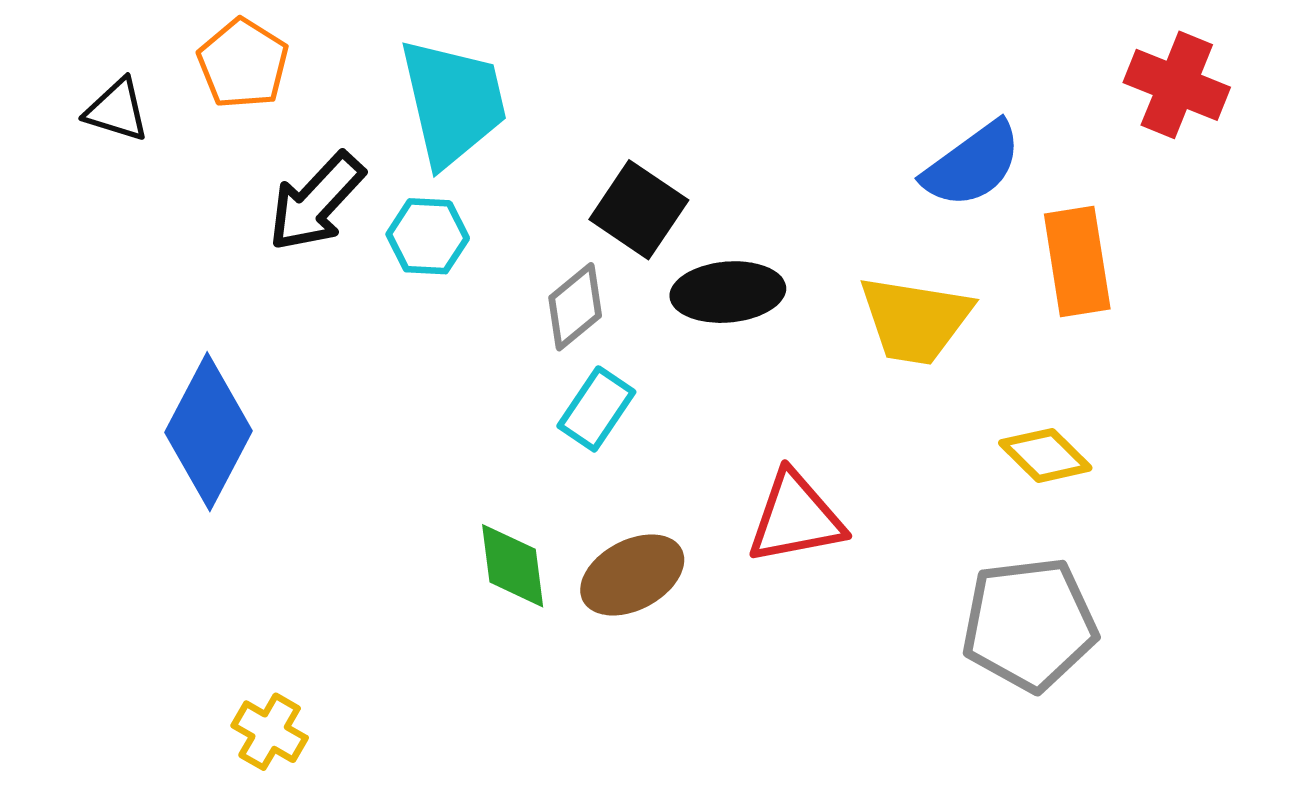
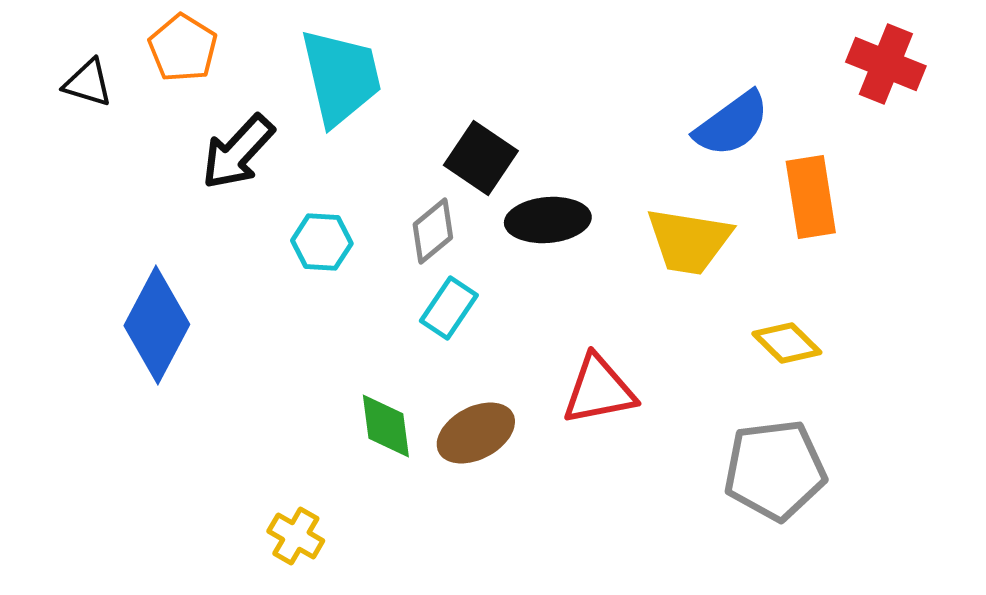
cyan hexagon: (428, 236) -> (322, 242), moved
yellow cross: (270, 732) -> (296, 536), moved

